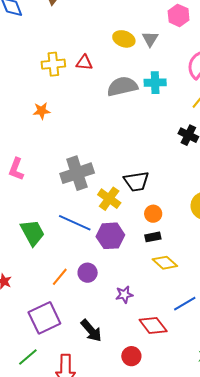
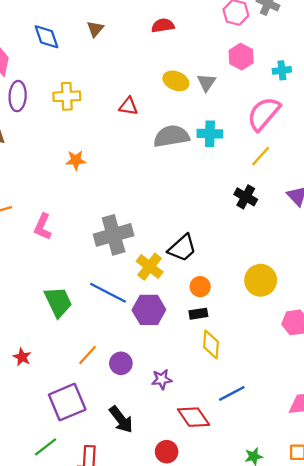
yellow cross: (53, 64) -> (67, 96), moved
black trapezoid: (136, 181) -> (182, 248), turned -36
yellow diamond: (165, 263) -> (211, 344), turned 50
purple circle: (88, 273) -> (121, 363), moved

